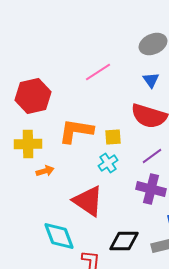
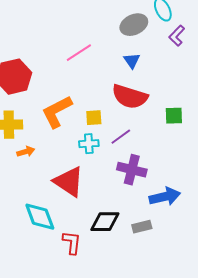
orange L-shape: (76, 131) -> (57, 112), turned -36
purple line: (152, 156) -> (121, 137), moved
cyan cross: (108, 163) -> (89, 144), turned 30

